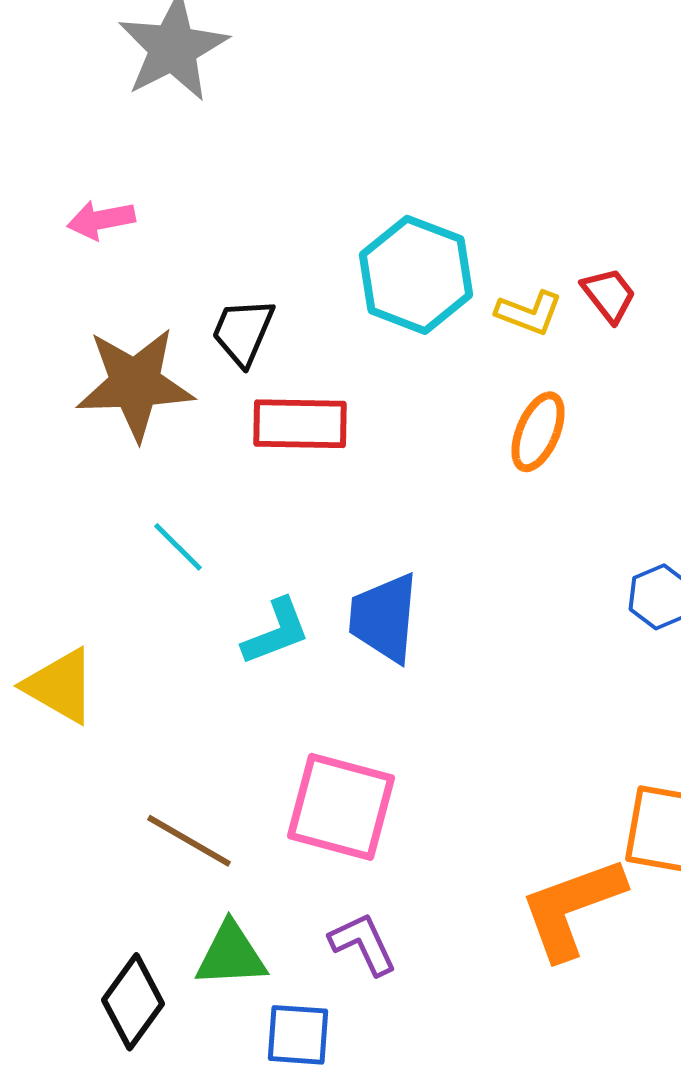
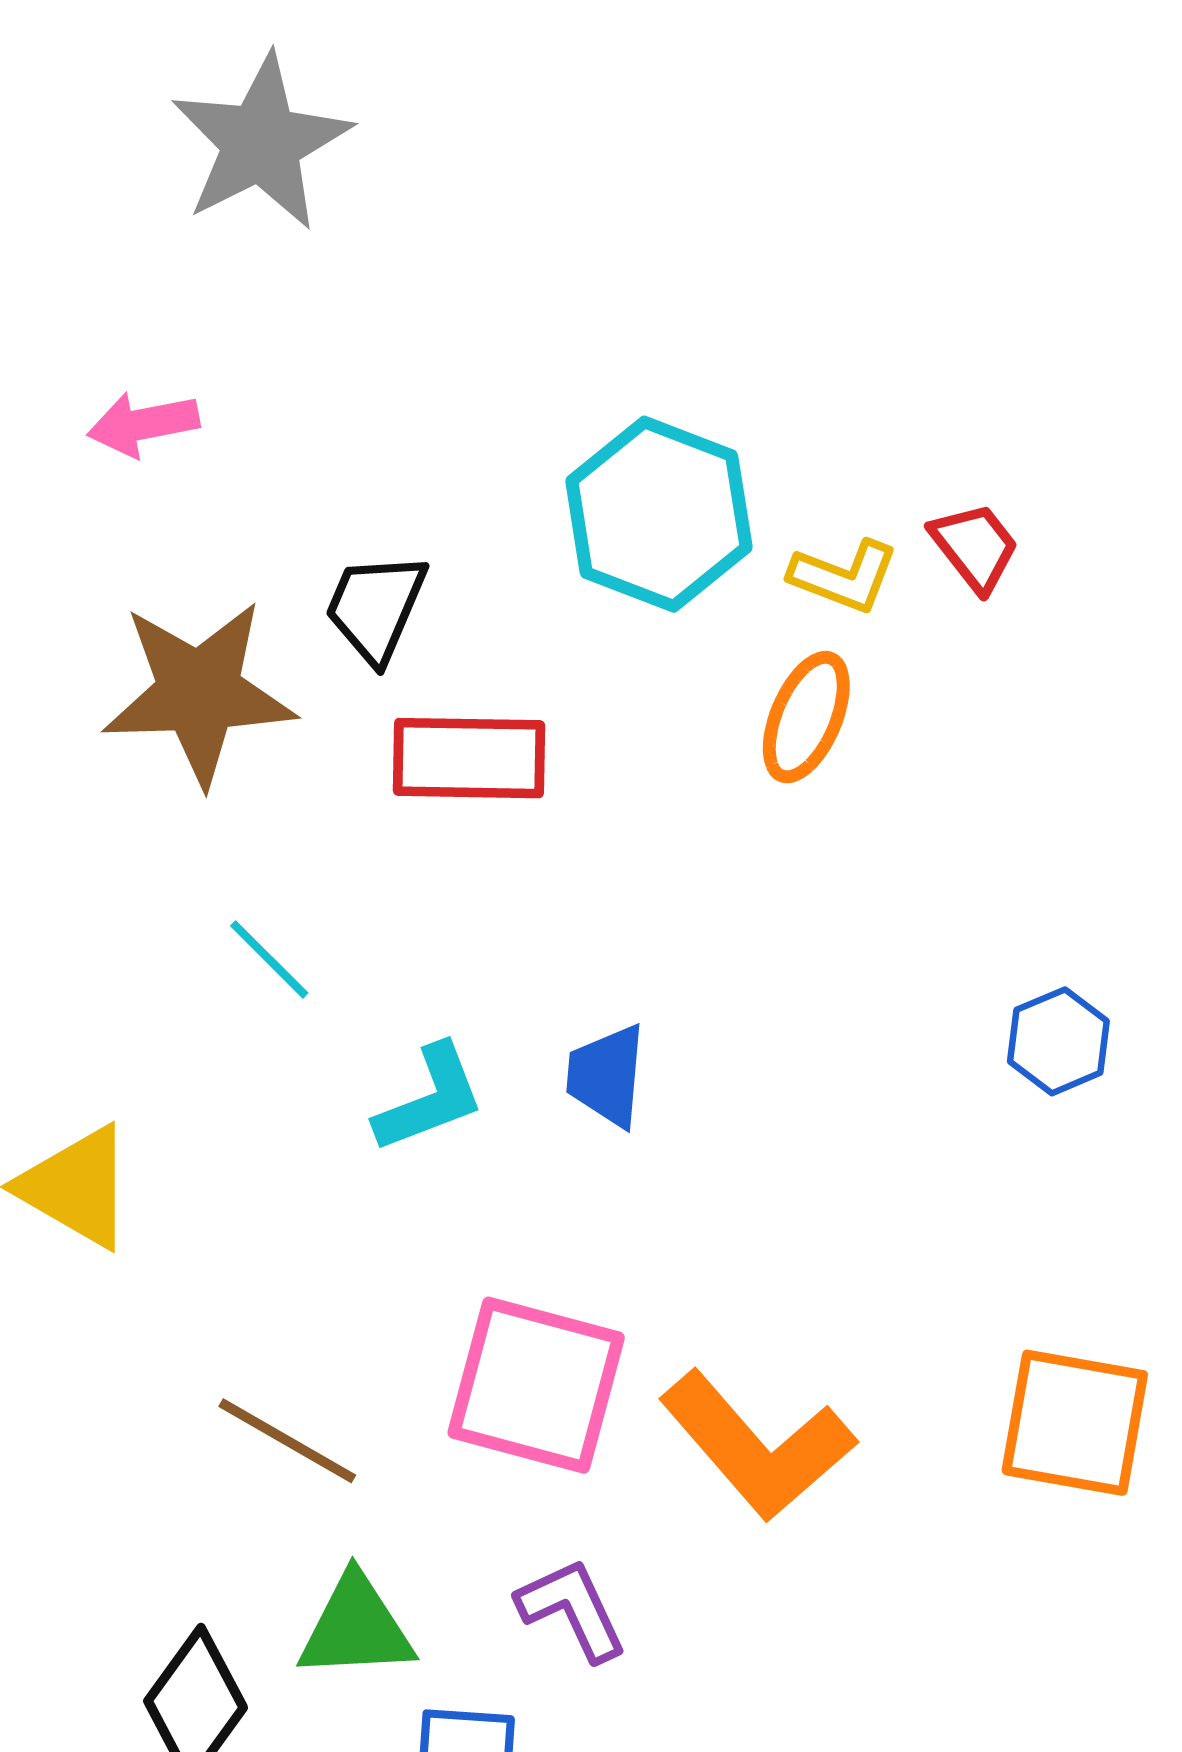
orange ellipse: (538, 432) -> (806, 717), moved
blue trapezoid: (384, 618) -> (607, 1076), size x0.7
orange L-shape: (572, 908) -> (757, 1446), moved, turned -111

